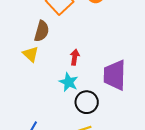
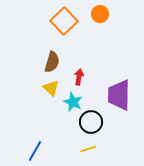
brown semicircle: (42, 31) -> (52, 62), moved
yellow triangle: (31, 54) -> (51, 88), moved

